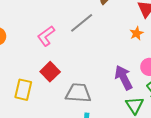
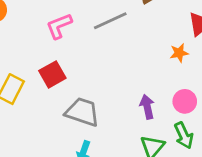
purple arrow: (124, 78) -> (147, 107), size x0.7

